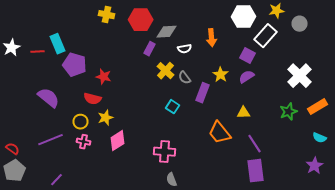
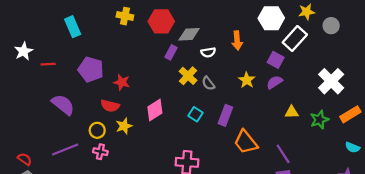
cyan rectangle: (58, 44) -> (73, 27), moved
red line: (38, 52) -> (48, 64), moved
purple rectangle: (202, 93) -> (225, 115), moved
yellow triangle: (244, 113) -> (292, 112), moved
pink diamond: (118, 141) -> (155, 110), moved

